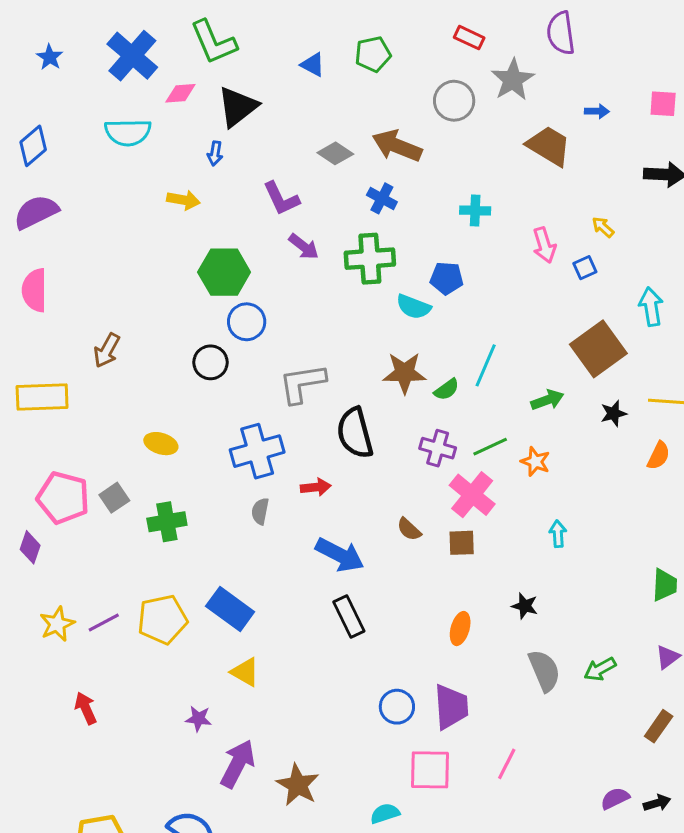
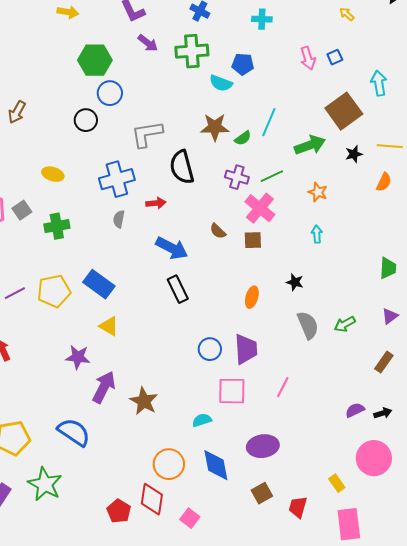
yellow arrow: (603, 227) -> (347, 14), moved
pink arrow: (544, 245) -> (308, 58), moved
green arrow: (547, 400) -> (310, 145), size x1.4
orange star: (535, 462) -> (318, 192), moved
purple star: (198, 719) -> (78, 357), size x1.4

